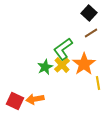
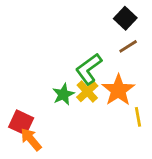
orange arrow: (35, 99) -> (31, 139), moved, turned 60
red square: (15, 101) -> (21, 122), moved

